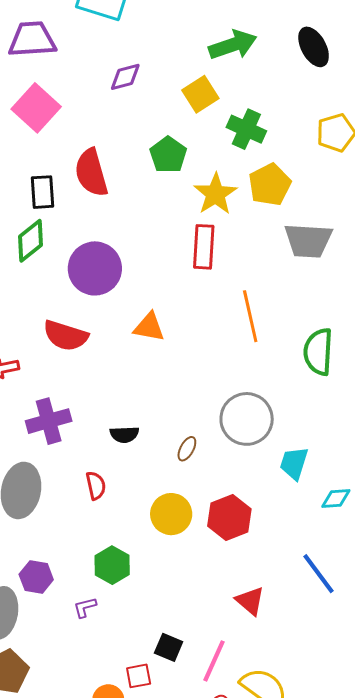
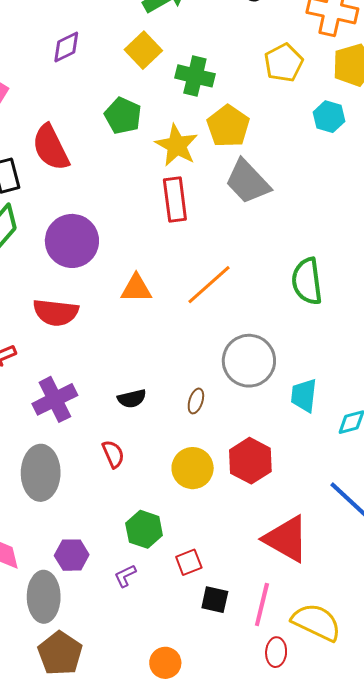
gray trapezoid: (308, 241) -> (248, 182), moved, turned 54
orange line: (250, 316) -> (209, 285), moved, turned 72
red triangle: (250, 601) -> (286, 539), size x1.6
red square: (139, 676) -> (189, 562), moved

